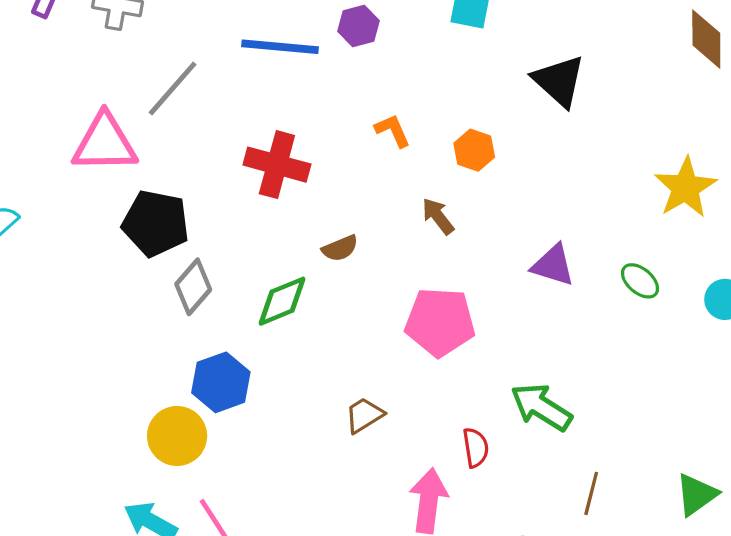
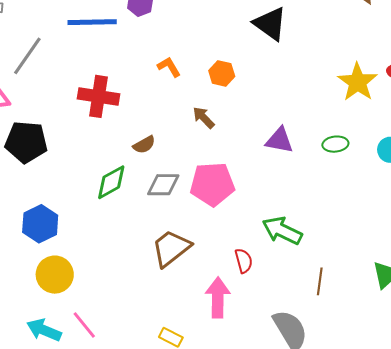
green ellipse: (640, 281) -> (335, 144), turned -40
gray diamond: (193, 287) -> (163, 185), moved, turned 56
blue hexagon: (221, 382) -> (40, 224), moved
brown trapezoid: (364, 415) -> (171, 248), size x1.6

